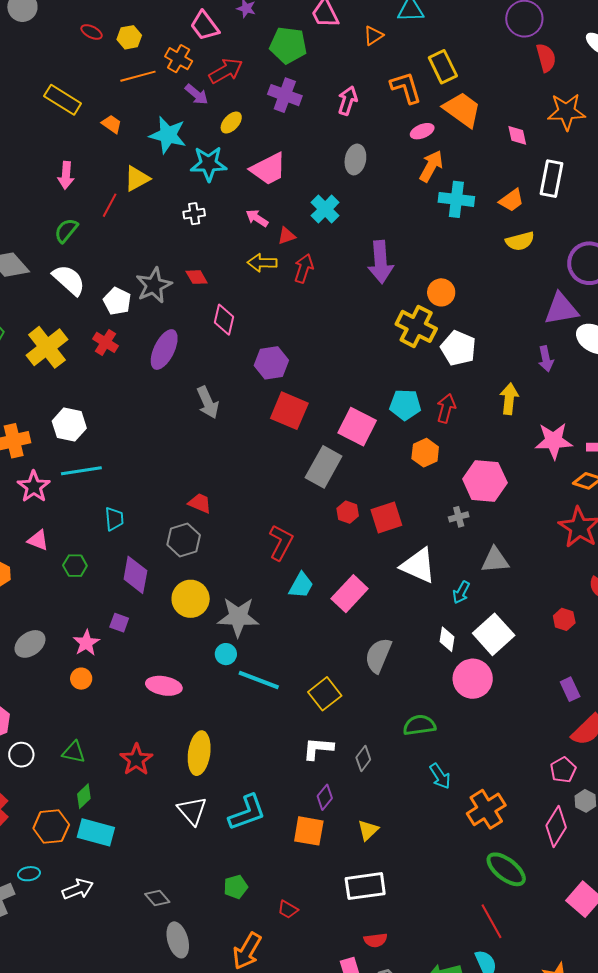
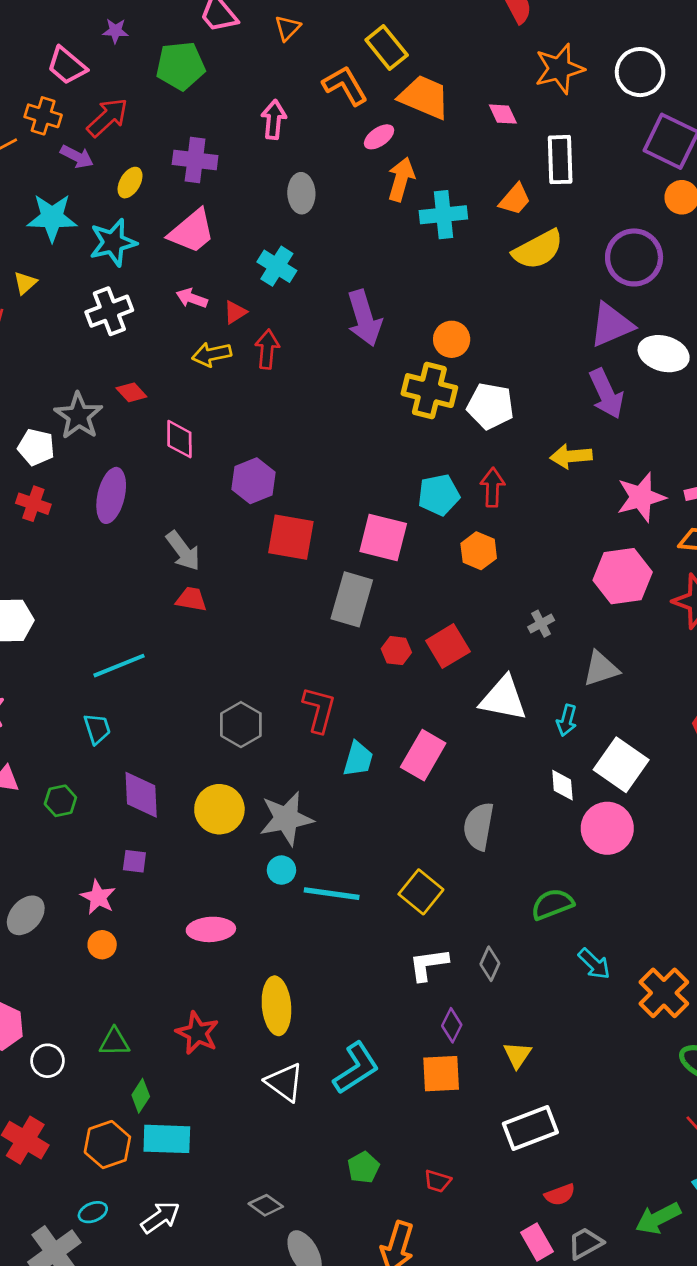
purple cross: (285, 95) -> (195, 160), moved
yellow triangle: (137, 178) -> (25, 283), size x0.7
white cross: (194, 214) -> (109, 311), size x1.6
yellow semicircle: (520, 241) -> (538, 250), size x1.4
purple arrow: (546, 359) -> (606, 394), size x1.5
yellow arrow: (509, 399) -> (571, 456), turned -88
cyan line: (81, 471) -> (119, 666), moved
pink hexagon: (485, 481) -> (623, 576), moved
red trapezoid: (200, 503) -> (191, 599), moved
gray hexagon: (184, 540) -> (241, 725), moved

